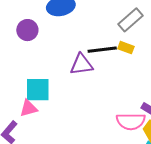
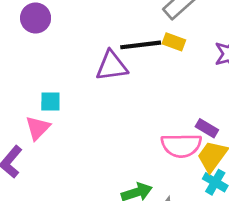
cyan square: (38, 90) -> (50, 101), size x0.6
pink triangle: (29, 108) -> (38, 128), turned -30

